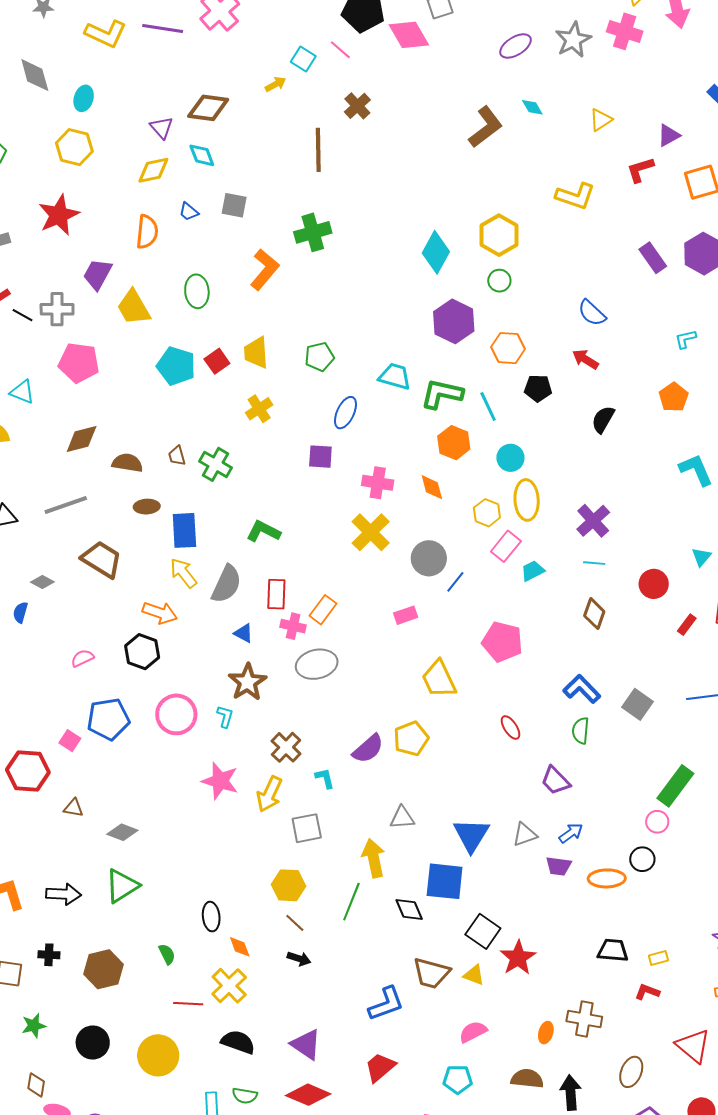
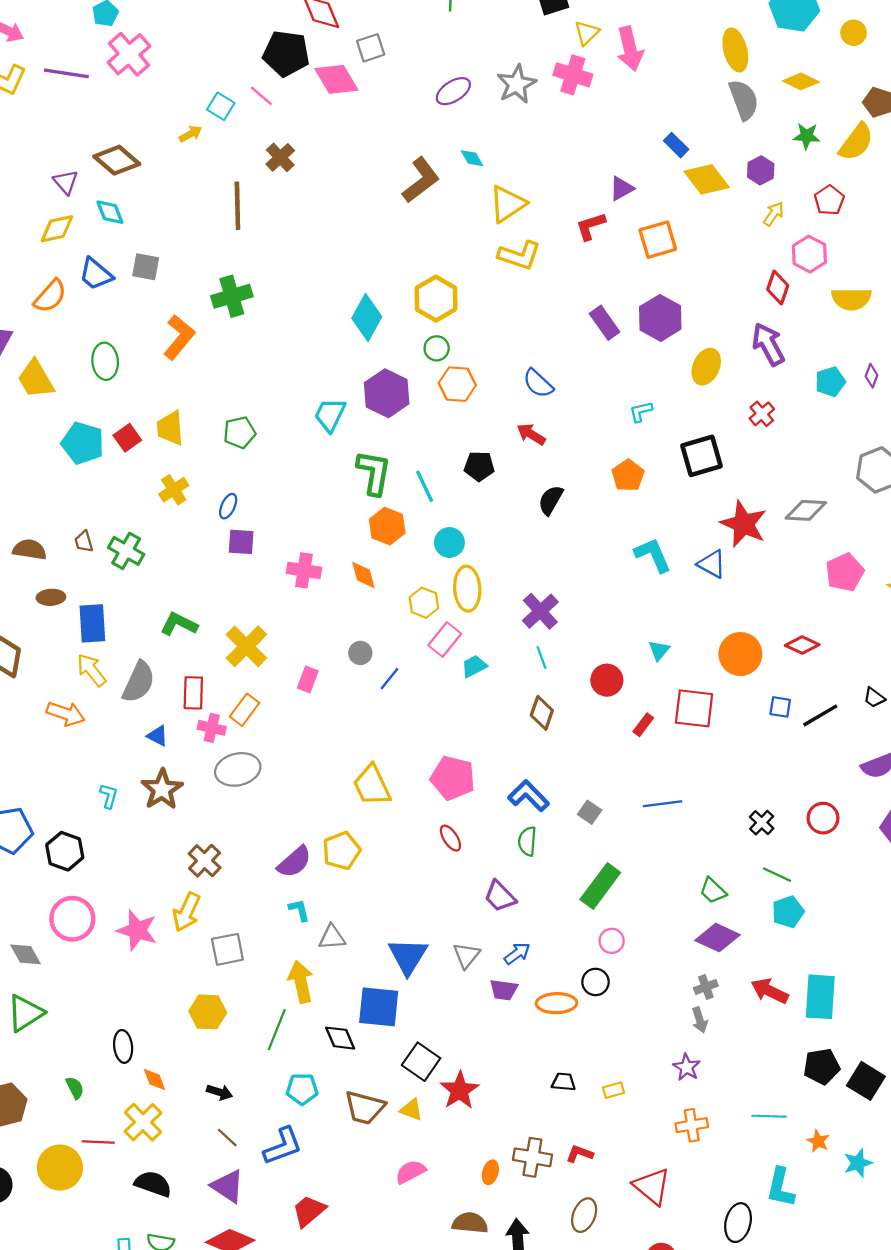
brown diamond: (208, 108) -> (117, 160), turned 33
yellow triangle: (601, 120) -> (507, 204), moved, size x1.5
blue trapezoid: (189, 212) -> (96, 274), size x1.6
orange semicircle: (147, 232) -> (50, 296), turned 36
orange hexagon: (508, 348) -> (457, 384), moved
cyan trapezoid: (395, 376) -> (330, 415), moved, turned -80
green L-shape: (442, 394) -> (374, 473), turned 87
blue ellipse: (345, 413) -> (228, 506), moved, size x0.7
yellow cross: (371, 532) -> (246, 646), moved
gray circle: (429, 558) -> (360, 653), size x0.6
cyan line: (594, 563) -> (542, 658), turned 65
pink rectangle: (406, 615) -> (308, 679), moved, turned -50
pink pentagon: (502, 642) -> (453, 778), moved
black hexagon: (142, 652) -> (65, 851), moved
gray square: (638, 704) -> (590, 812), size x0.7
pink circle: (176, 714) -> (72, 919), moved
cyan L-shape: (225, 717) -> (109, 796), moved
cyan L-shape: (325, 778) -> (299, 910), moved
pink star: (220, 781) -> (137, 930), moved
green rectangle: (675, 786) -> (600, 886), moved
gray diamond: (122, 832) -> (25, 954), turned 40
gray triangle: (525, 835) -> (466, 955), turned -32
brown line: (295, 923) -> (227, 1138), moved
black trapezoid: (613, 950) -> (564, 1082), size x0.7
red L-shape: (647, 992) -> (580, 1154), moved
blue L-shape: (386, 1004) -> (283, 1146), moved
yellow circle: (158, 1055) -> (60, 1168), moved
cyan pentagon: (458, 1079) -> (302, 1089), moved

